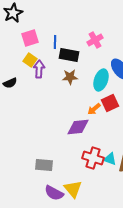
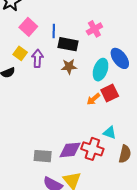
pink square: (30, 38) -> (28, 27), turned -30
yellow square: (30, 60) -> (20, 53), moved
purple diamond: (78, 127) -> (70, 150), moved
cyan triangle: (110, 159) -> (110, 133), moved

